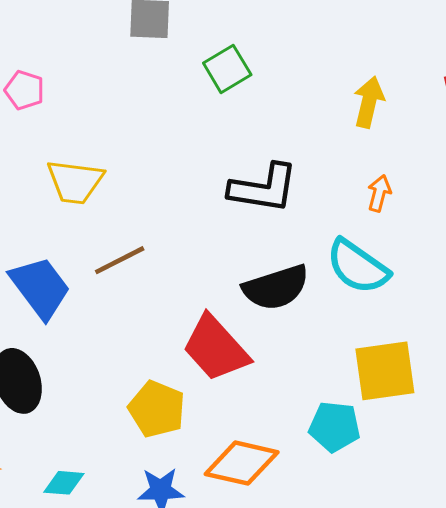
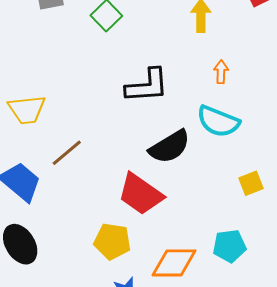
yellow square: (385, 371) -> (251, 183), size x0.6
cyan pentagon: (335, 427) -> (230, 246), moved

